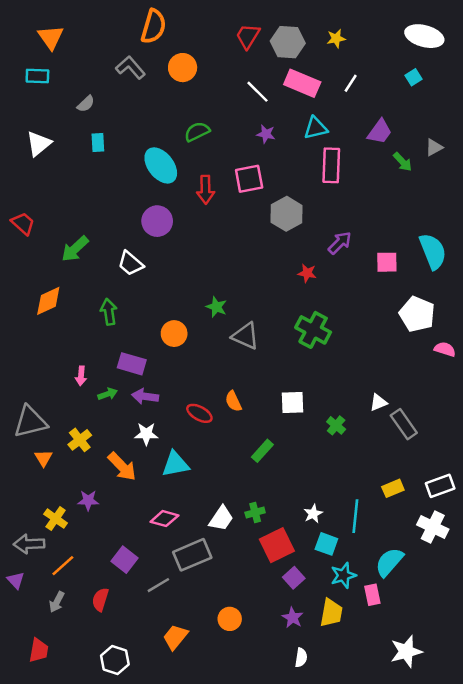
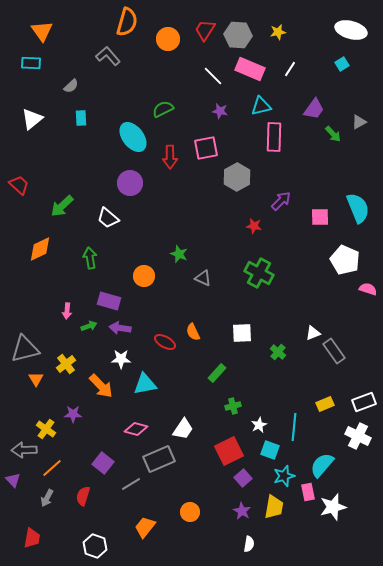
orange circle: (183, 68) -> (168, 39), moved
gray triangle: (245, 336) -> (203, 278), size x0.7
green cross: (255, 512) -> (233, 406), moved
white star: (406, 652) -> (333, 507), moved

